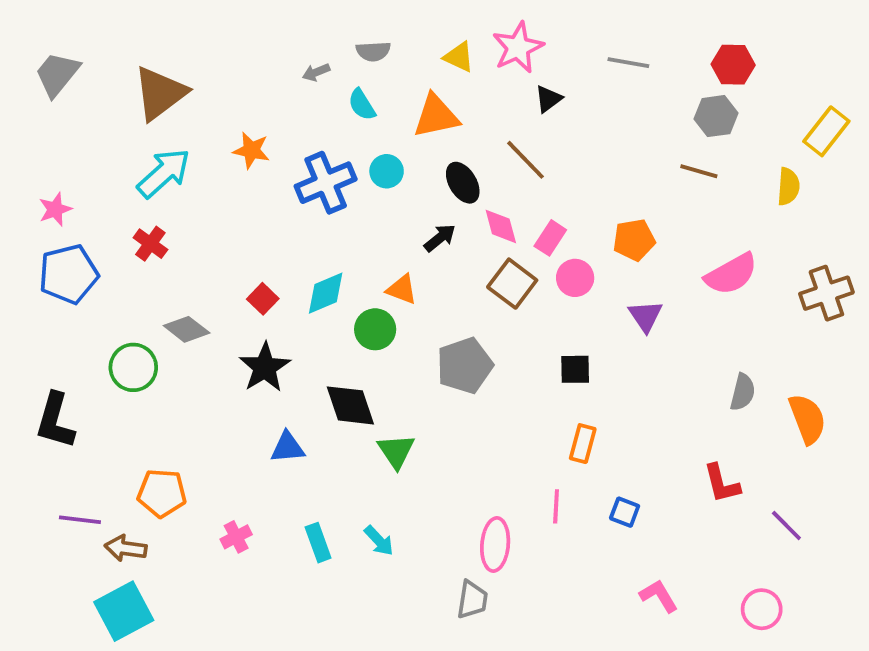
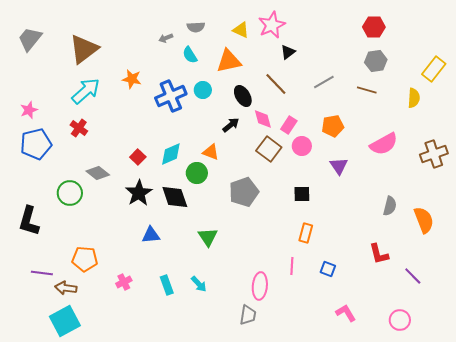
gray line: (628, 63) -> (324, 82), moved, turned -40
red hexagon: (733, 65) -> (374, 27), moved
black diamond: (350, 405) -> (175, 197), moved

